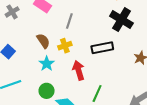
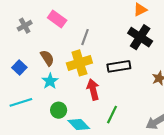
brown semicircle: (43, 41) -> (47, 58), moved
yellow cross: (65, 46) -> (79, 63), size x1.6
cyan star: (47, 64) -> (50, 81), moved

